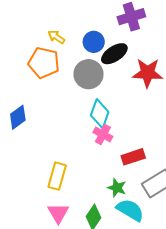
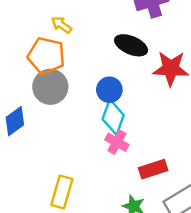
blue circle: (94, 42) -> (109, 90), moved
black ellipse: (114, 54) -> (131, 45), turned 56
gray circle: (88, 74) -> (50, 87), moved

